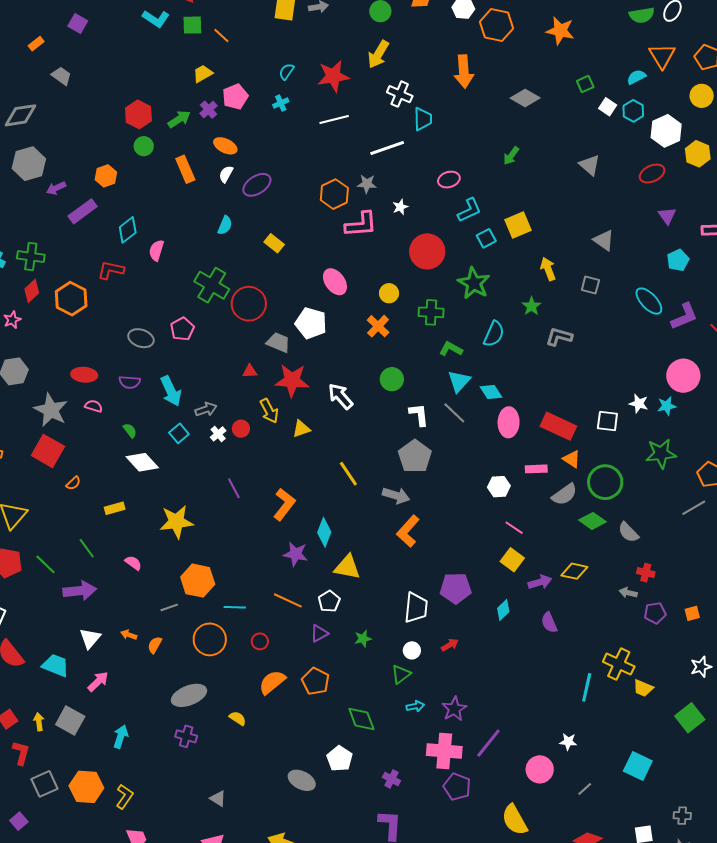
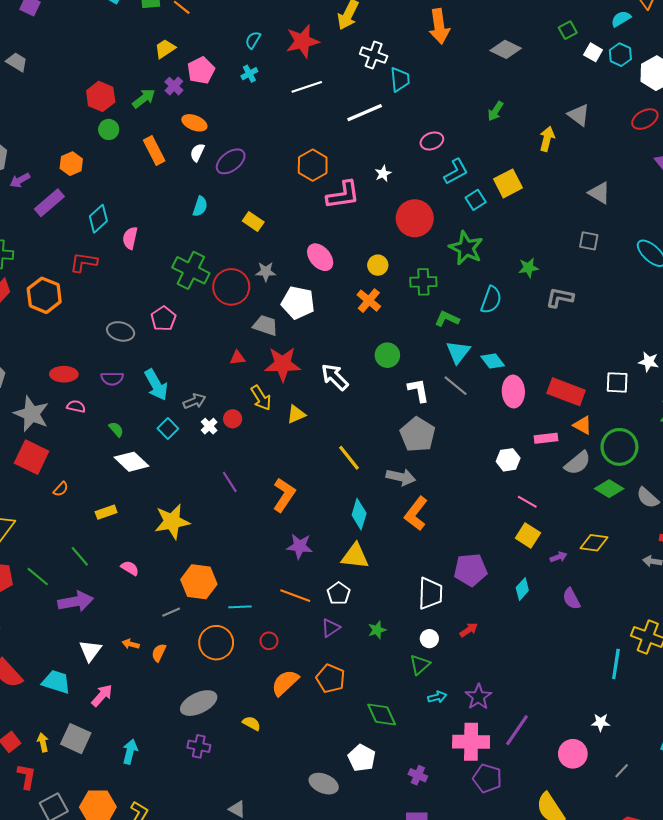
gray star: (367, 184) -> (266, 272), moved
yellow arrow: (548, 269) -> (547, 139), moved, turned 40
green star: (531, 306) -> (528, 268), turned 30
cyan diamond: (324, 532) -> (359, 514), moved
purple arrow: (540, 582) -> (559, 557), size x0.7

